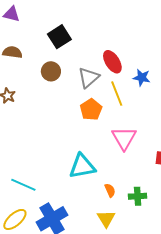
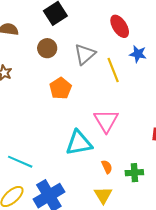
red ellipse: (112, 62) -> (120, 26), moved
orange pentagon: (91, 109) -> (60, 88), moved
pink triangle: (124, 138) -> (106, 121), moved

